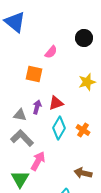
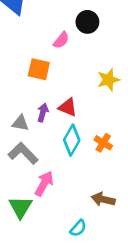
black circle: (84, 38) -> (87, 22), moved
red triangle: (56, 103) -> (68, 107), turned 42

